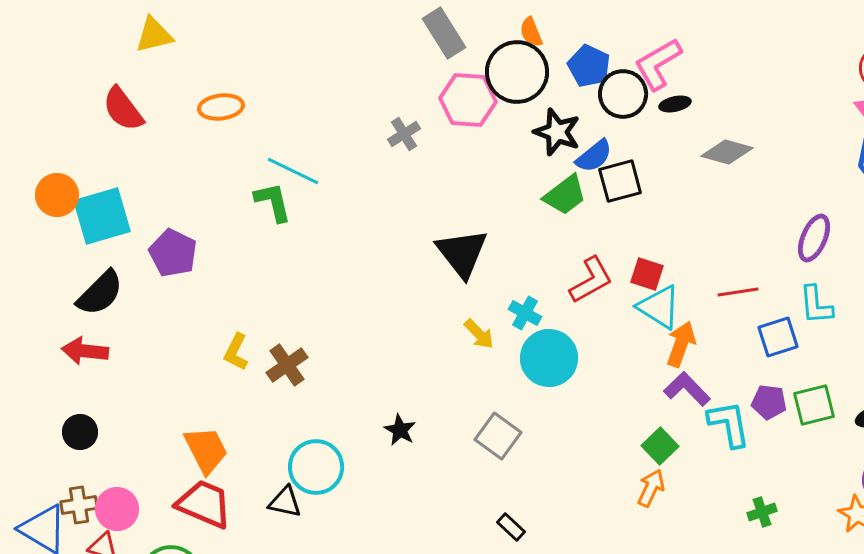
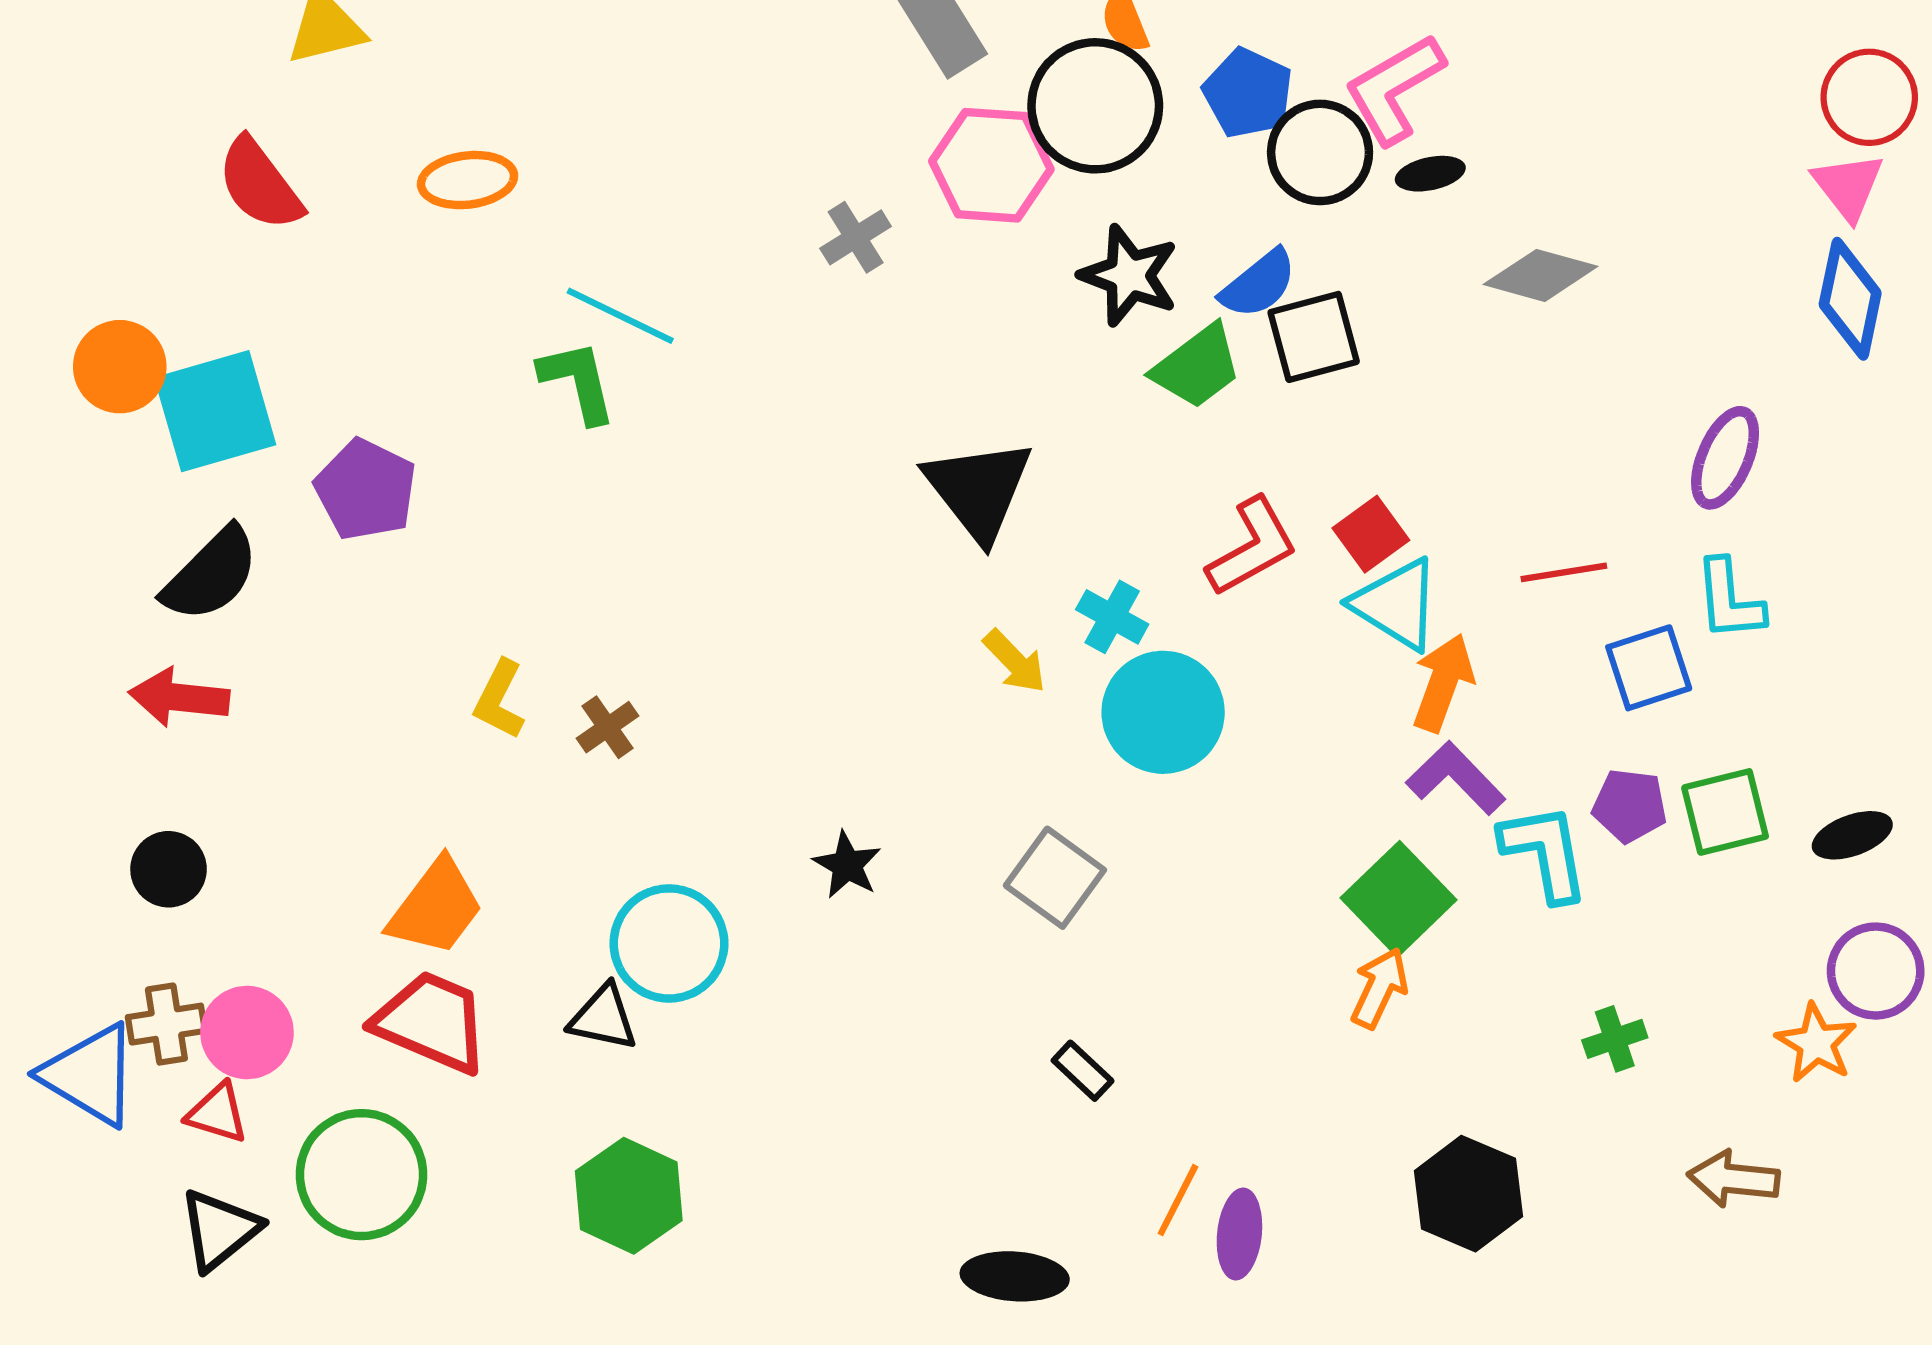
black star: (557, 132) -> (1129, 275), moved
red square: (647, 274) -> (1371, 534), turned 36
brown cross: (287, 365) -> (607, 727), size x0.7
green square: (660, 446) -> (1398, 899), size x1.4
orange trapezoid: (206, 450) -> (436, 907), turned 64

